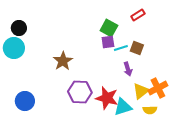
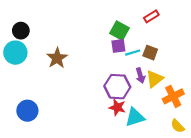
brown star: (63, 61) -> (57, 58), moved
yellow triangle: (141, 91) -> (155, 79), moved
purple hexagon: (80, 92) -> (117, 87), moved
red star: (107, 98) -> (117, 107), size x0.7
yellow semicircle: (150, 110) -> (178, 126), moved, turned 48

